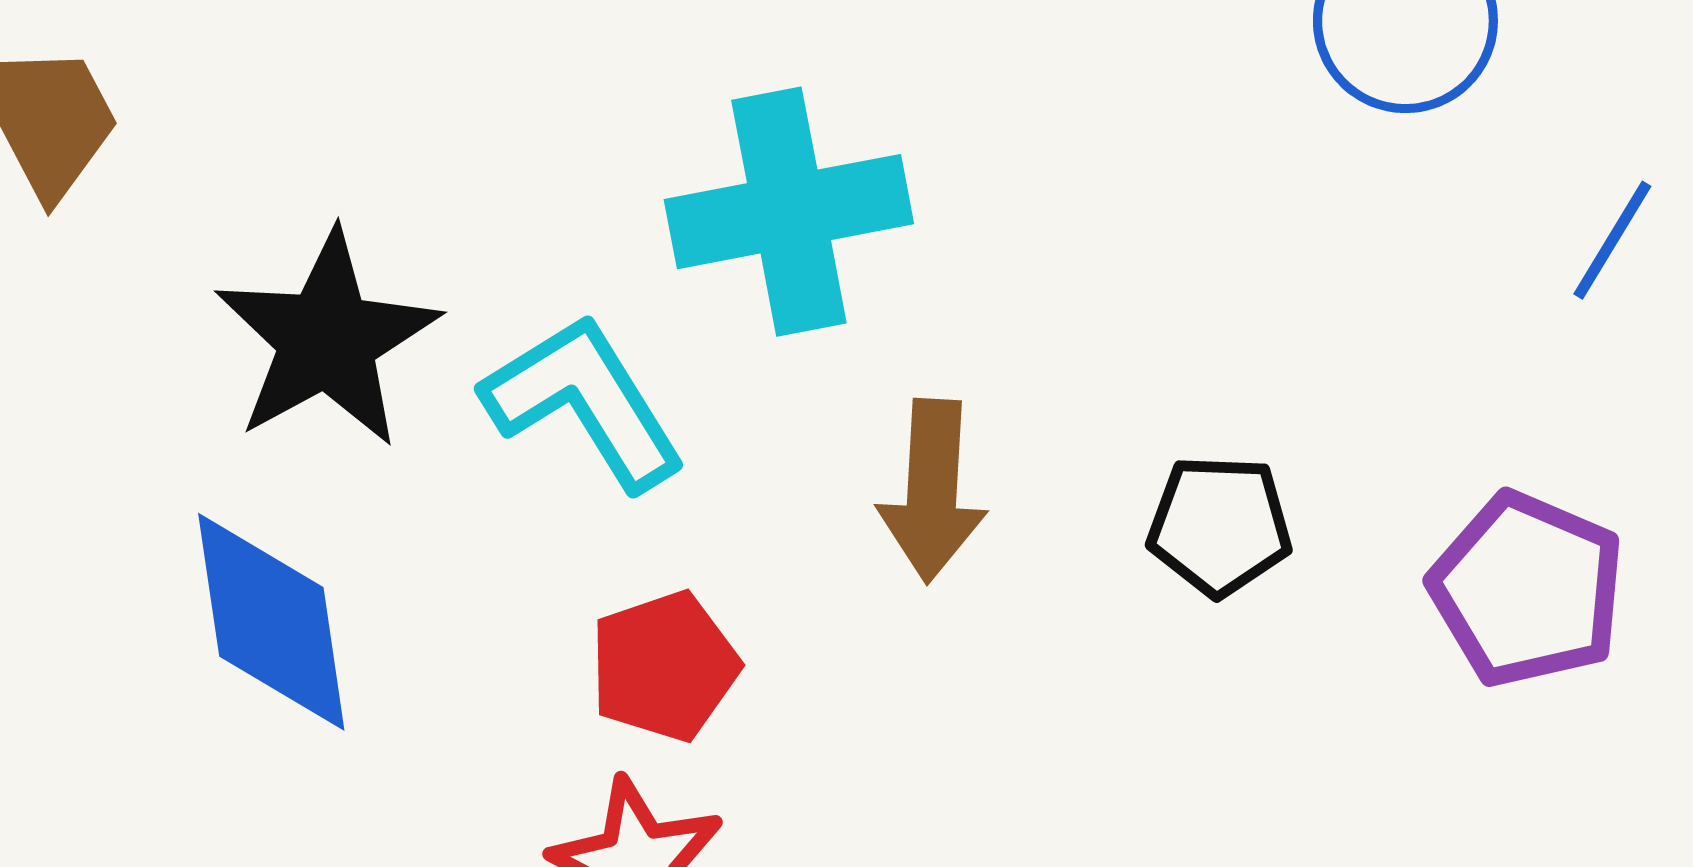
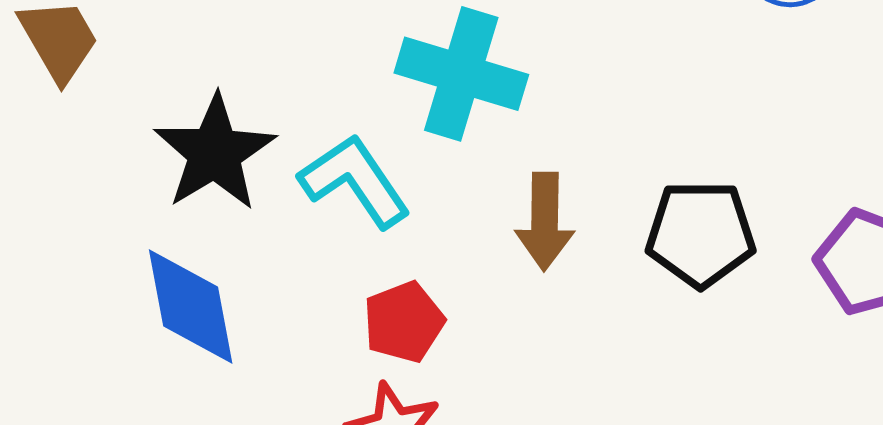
cyan cross: (789, 212) -> (461, 74), turned 30
black pentagon: (1220, 526) -> (701, 234), size x1.4

